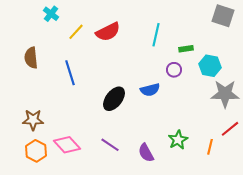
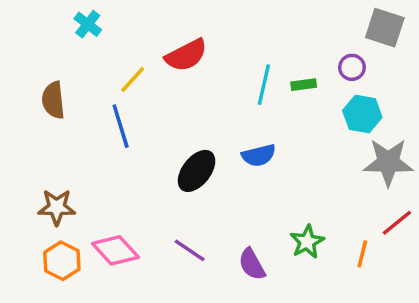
yellow line: (76, 32) -> (133, 79), moved
cyan line: (156, 35) -> (264, 85), moved
green rectangle: (186, 49) -> (304, 85), moved
purple circle: (174, 70) -> (352, 67), moved

